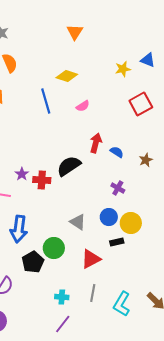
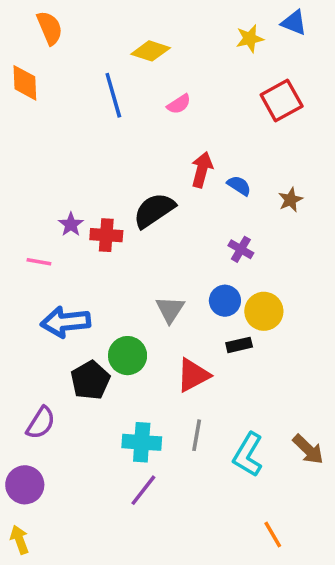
gray triangle: (78, 222) -> (170, 310), turned 30
blue arrow: (19, 229) -> (66, 322), turned 76
cyan cross: (62, 297) -> (142, 442), size x1.5

